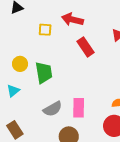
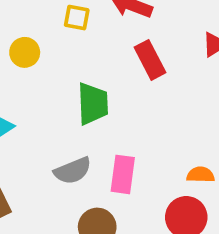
yellow circle: (20, 64) -> (25, 52), moved
green trapezoid: (44, 73) -> (93, 104), moved

